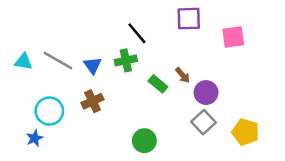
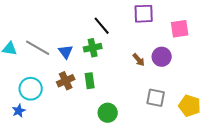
green rectangle: (158, 84) -> (90, 81), moved, turned 42
purple circle: (206, 93) -> (162, 57), moved
gray square: (204, 122) -> (156, 98), turned -36

